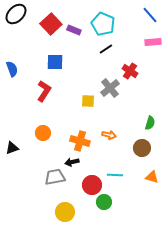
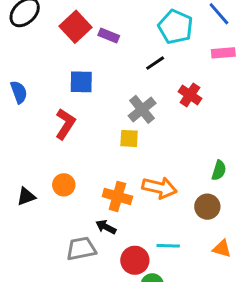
cyan pentagon: (103, 24) -> (175, 27), moved
gray cross: (110, 88) -> (142, 109), moved
orange arrow: (109, 135) -> (159, 188), size x1.6
black triangle: (12, 148) -> (26, 196), moved
black arrow: (72, 162) -> (106, 227), turned 40

